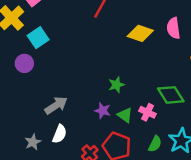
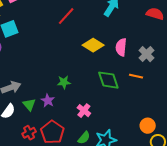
green diamond: (171, 95) -> (108, 80), moved
green triangle: (125, 115) -> (29, 105), moved

